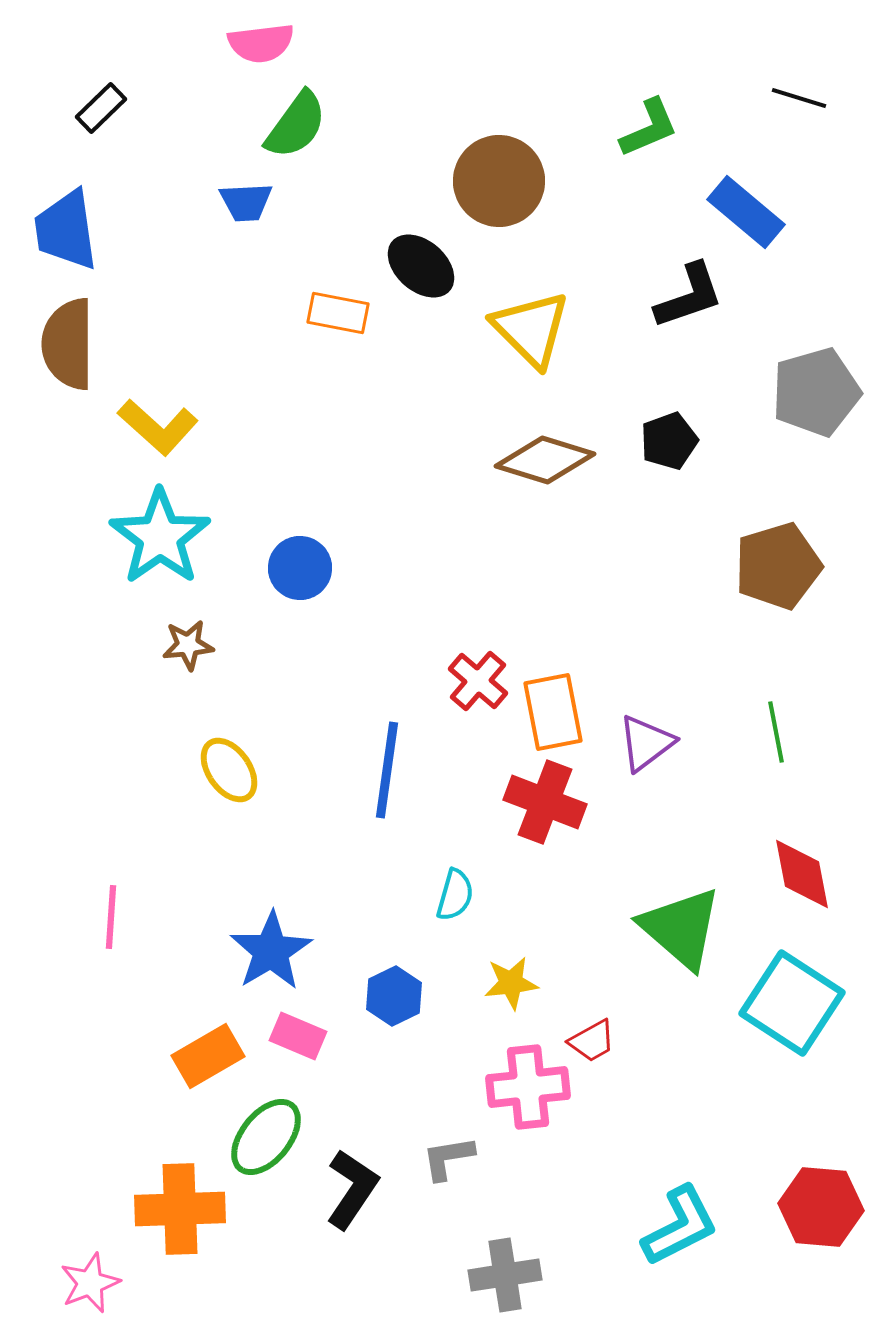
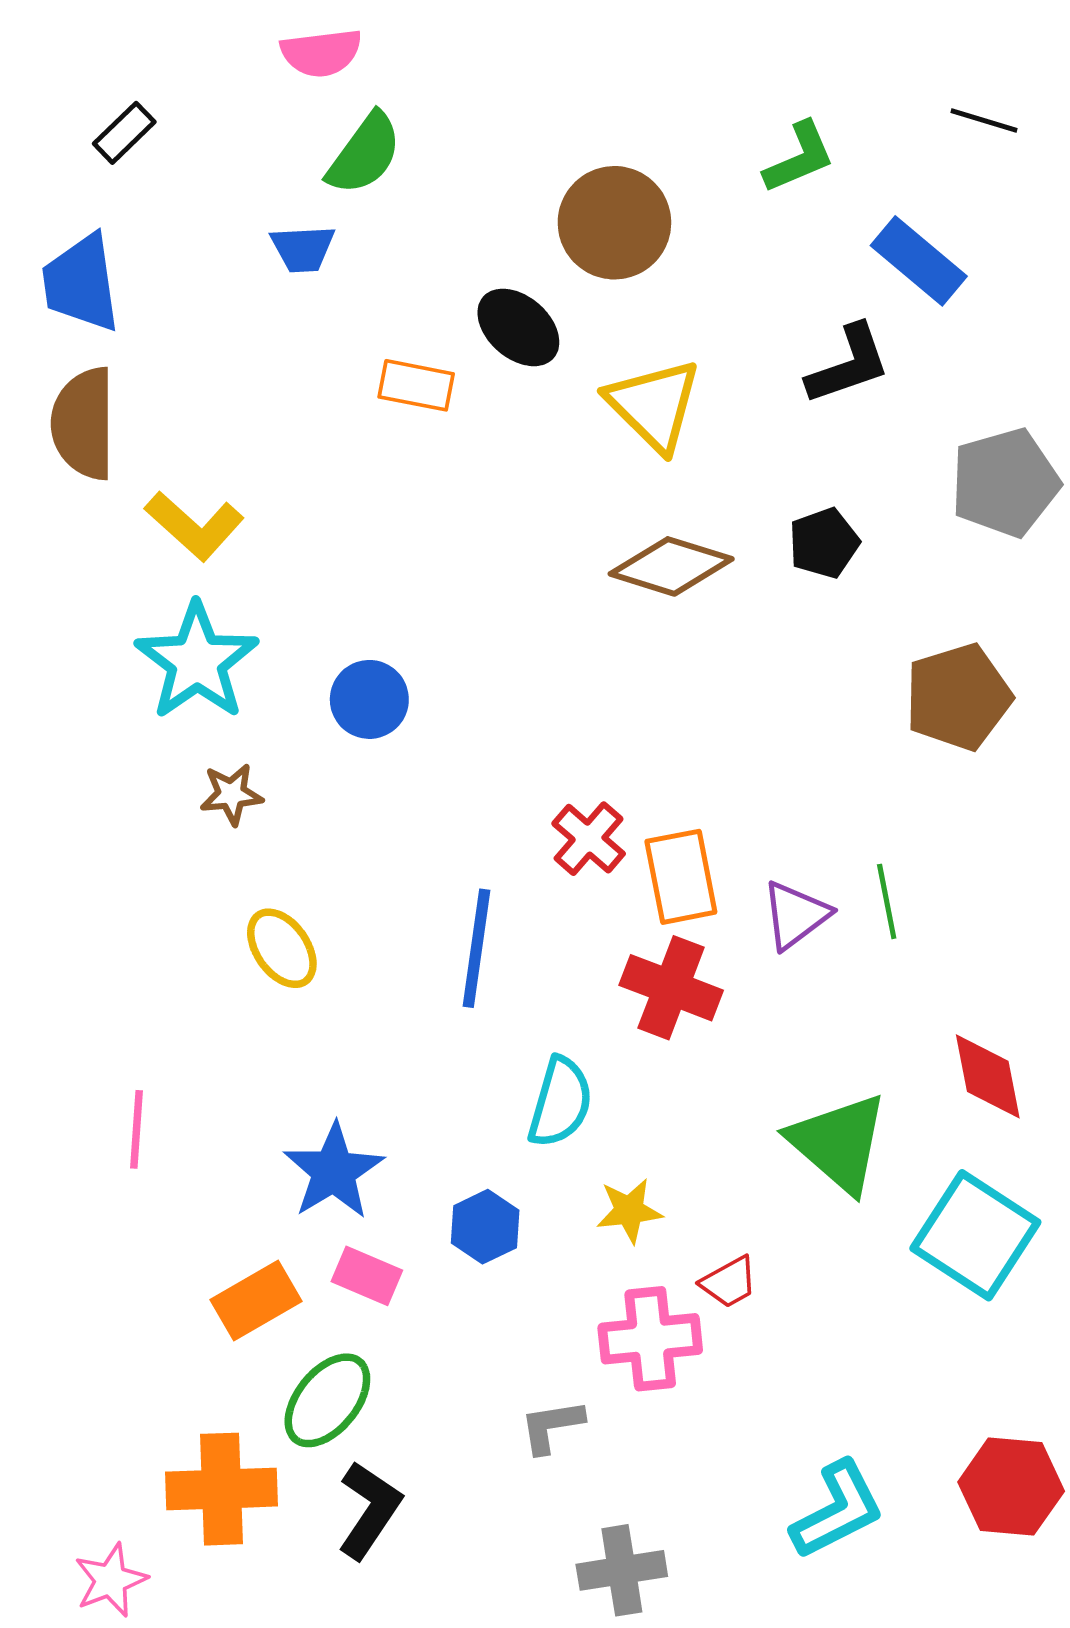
green line: (776, 732) -> (887, 901), moved
cyan semicircle: (455, 895) -> (560, 1102), size x1.4
black L-shape: (352, 1189) -> (369, 1510), moved

